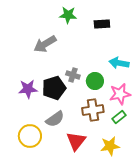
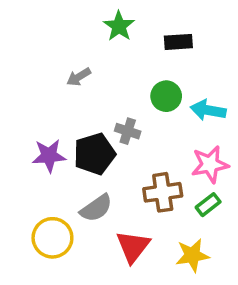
green star: (68, 15) -> (119, 26), turned 30
gray arrow: (45, 44) -> (79, 77), size x0.6
green circle: (95, 81) -> (166, 96), moved

